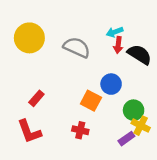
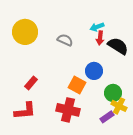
gray semicircle: (77, 47) -> (65, 40), size x0.7
red cross: (80, 130) -> (68, 110), size x1.6
red L-shape: (29, 131) -> (25, 111), turned -75

